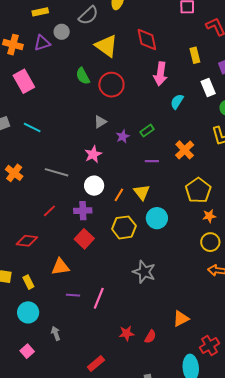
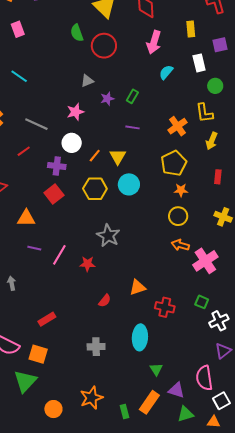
pink rectangle: (24, 81) -> (18, 29), size x0.7
green rectangle: (147, 131) -> (132, 96), turned -32
orange cross: (185, 150) -> (178, 126), moved
red line: (49, 211) -> (24, 151), moved
red star: (127, 333) -> (87, 264), moved
red cross: (209, 345) -> (165, 307), moved, turned 36

